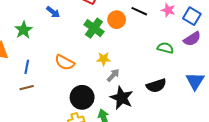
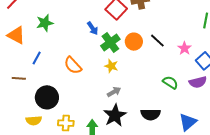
blue arrow: (53, 12) -> (93, 28), moved
yellow star: (104, 59) -> (111, 66), moved
brown line: (27, 88) -> (19, 78), moved
black circle: (82, 97) -> (47, 97), moved

